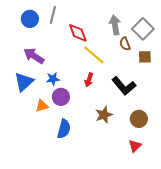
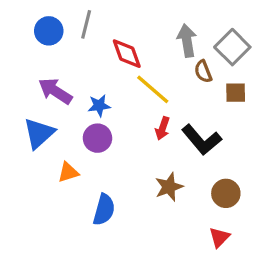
blue star: (53, 79) -> (99, 106), moved
red arrow: (89, 80) -> (162, 128), moved
purple circle: (61, 97) -> (97, 138), moved

